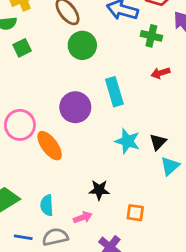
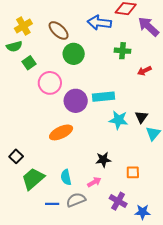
green cross: (151, 36) -> (123, 51), moved
red arrow: (161, 73) -> (144, 71), moved
cyan rectangle: (114, 92) -> (103, 97), moved, turned -70
pink circle: (20, 125) -> (50, 83), moved
orange ellipse: (50, 146) -> (61, 132), turned -70

